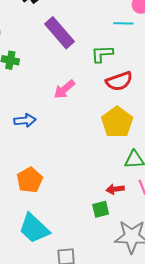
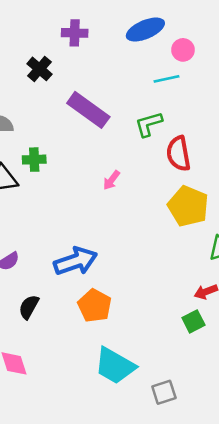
red semicircle: (119, 81) -> (178, 154), turned 112
pink arrow: (64, 89) -> (111, 180), size x0.7
blue arrow: (25, 120) -> (76, 261), moved, size x1.5

